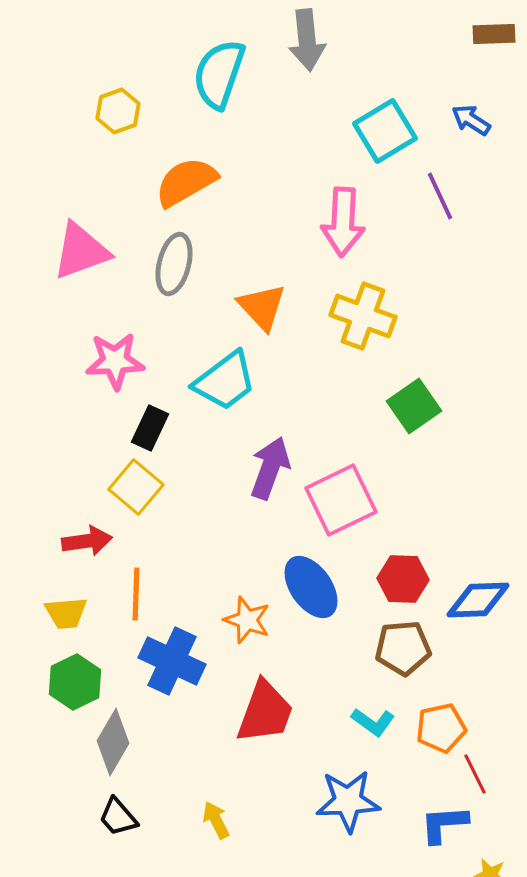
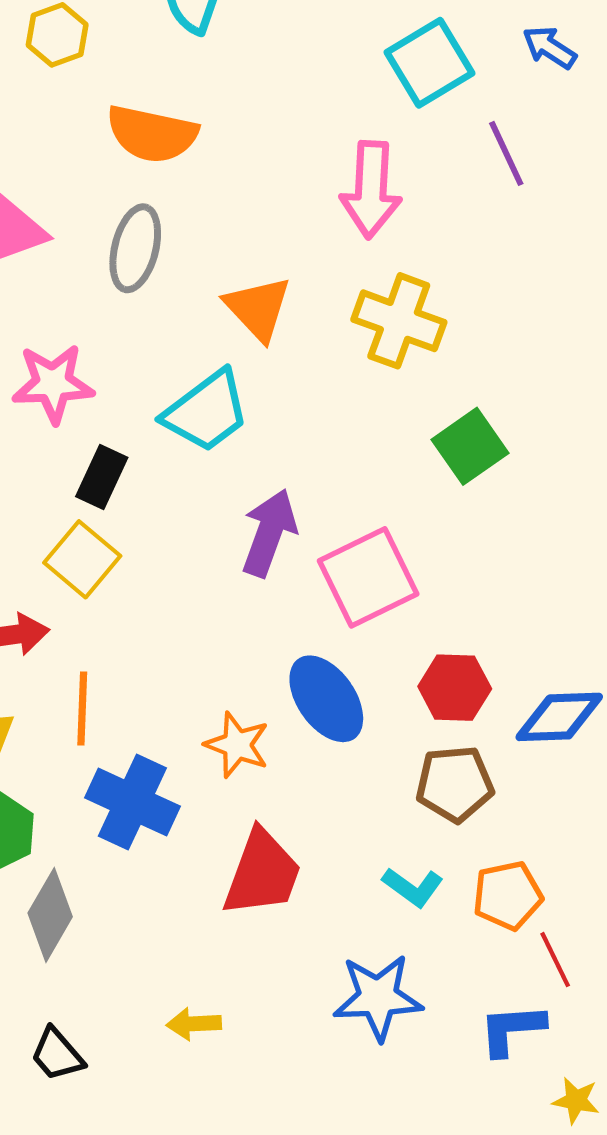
orange semicircle: (186, 182) -> (152, 134), turned -138
black trapezoid: (118, 817) -> (57, 1054), moved
yellow arrow: (216, 820) -> (194, 1024), turned -66

